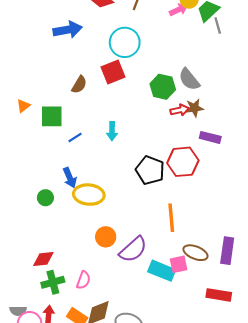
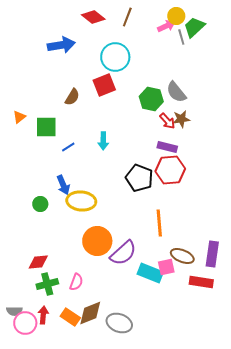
gray line: (218, 25) -> (181, 37), moved
red arrow: (180, 110) -> (167, 121), turned 60
purple rectangle: (210, 137) -> (167, 147), moved
orange circle: (106, 237) -> (97, 241), size x1.5
red rectangle: (219, 295) -> (201, 282), moved

